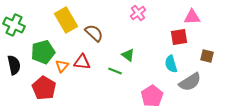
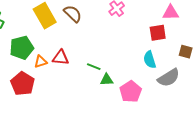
brown semicircle: (94, 33) -> (73, 14), moved
green triangle: (128, 55) -> (107, 80), moved, turned -40
orange triangle: (62, 66) -> (41, 62), turned 32

